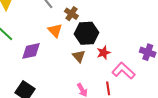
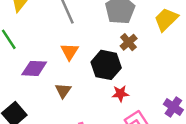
brown cross: (71, 14) -> (129, 42), moved
brown triangle: (79, 56) -> (63, 91), moved

